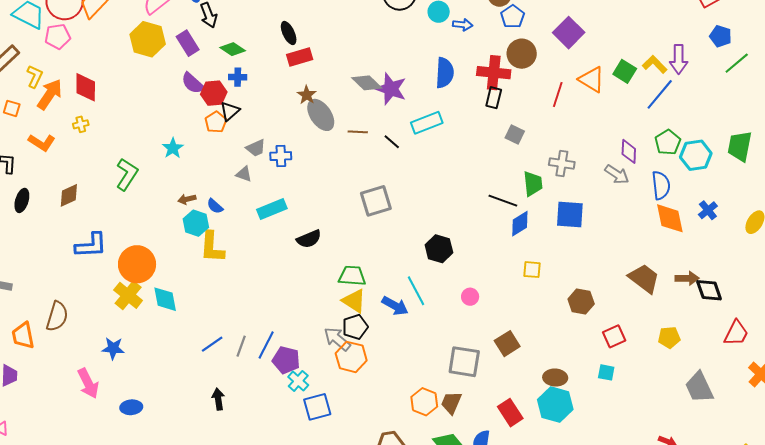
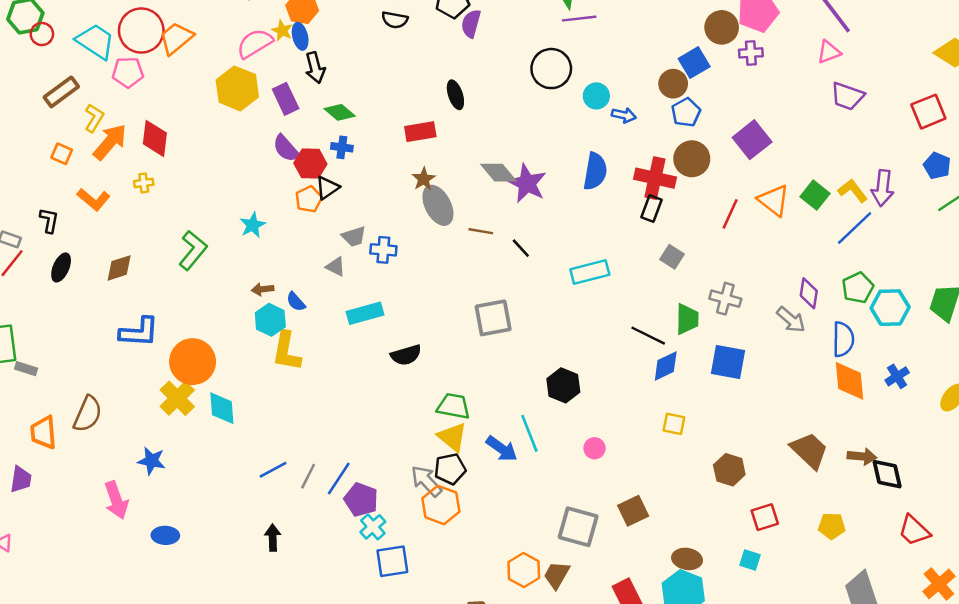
black ellipse: (289, 33) -> (455, 95), moved
cyan rectangle: (427, 123) -> (590, 272), moved
red trapezoid: (736, 333) -> (914, 530), turned 100

